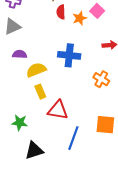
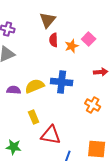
purple semicircle: (20, 54) -> (14, 90), moved
yellow semicircle: (36, 70) -> (35, 86), moved

